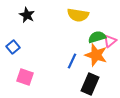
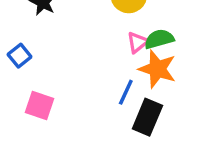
pink triangle: (110, 41) -> (137, 42), moved
blue line: (72, 61) -> (126, 92), moved

